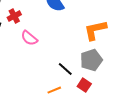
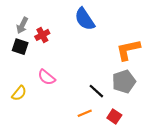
pink semicircle: (29, 38) -> (47, 77), moved
red square: (84, 85) -> (114, 116), moved

